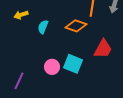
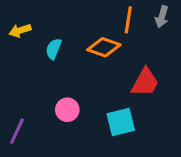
cyan square: (73, 64) -> (121, 122), moved, turned -36

